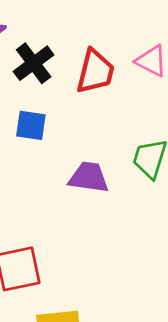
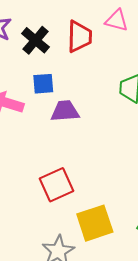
purple trapezoid: (89, 177) -> (65, 111), moved

